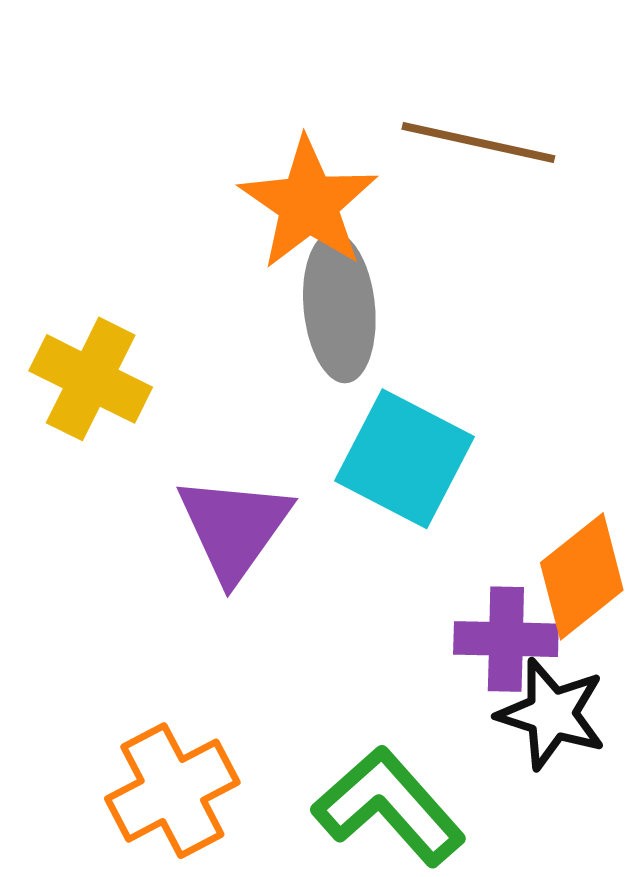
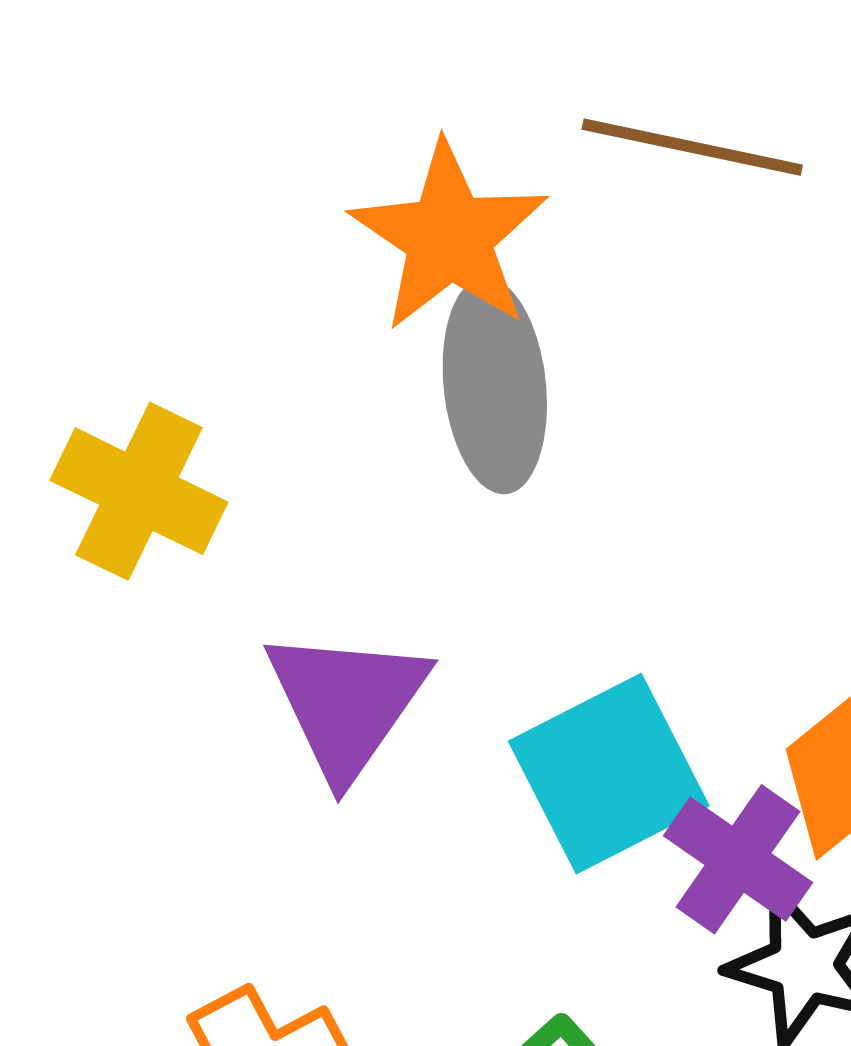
cyan square: (404, 459) -> (609, 774), moved, turned 36
purple cross: (506, 639) -> (738, 859), turned 34

